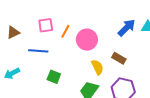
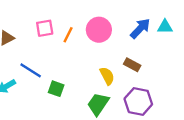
pink circle: (87, 40) -> (99, 30), moved
blue line: (38, 51) -> (31, 70), moved, turned 30

